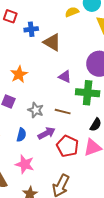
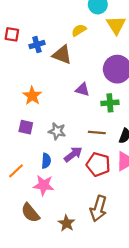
yellow semicircle: (72, 12) -> (79, 30), moved
green cross: (88, 93) -> (110, 103), size x0.7
brown line: (63, 112) -> (97, 133), moved
pink star: (25, 164) -> (44, 185), moved

